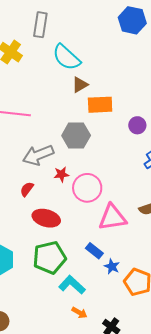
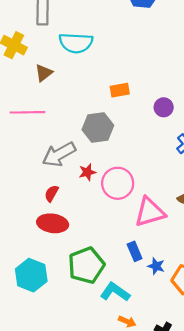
cyan semicircle: (66, 57) -> (76, 43), turned -32
brown triangle: (80, 85) -> (44, 73), moved
orange rectangle: (100, 105) -> (120, 90), size x0.7
red ellipse: (46, 218) -> (53, 223), moved
blue rectangle: (94, 251) -> (135, 251), turned 36

